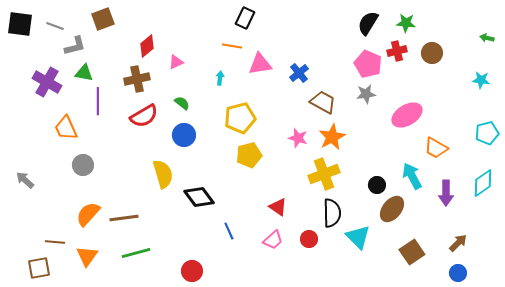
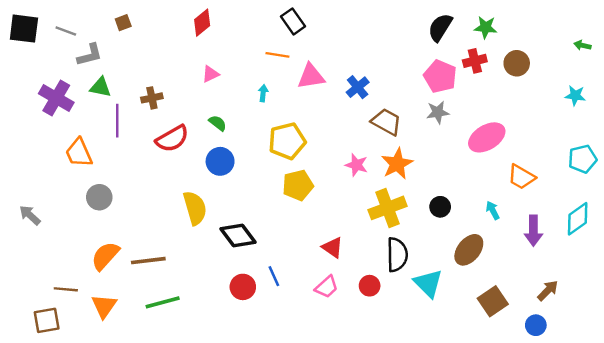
black rectangle: (245, 18) -> (293, 21), turned -60
brown square: (103, 19) -> (123, 23), size x0.6
red diamond: (147, 46) -> (202, 23), moved
brown cross: (137, 79) -> (152, 98), moved, size x0.7
cyan arrow: (412, 176) -> (493, 210), size x0.6
black circle: (377, 185) -> (440, 207), moved
red circle: (192, 271) -> (243, 287), moved
blue circle: (458, 273) -> (536, 325), moved

